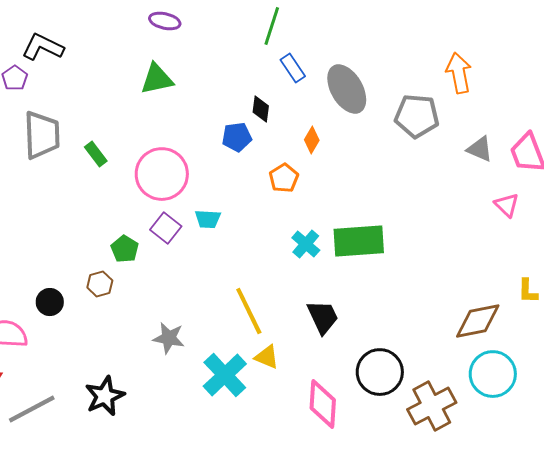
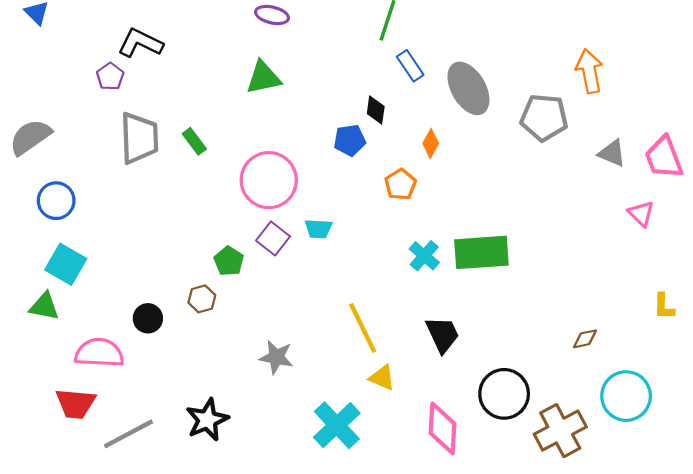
green rectangle: (96, 154) -> (194, 141), moved
brown diamond: (478, 321) -> (585, 339), moved, size x0.5
cyan cross: (225, 375) -> (337, 425), moved

